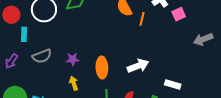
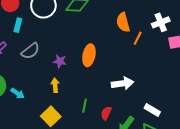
gray semicircle: (42, 56) -> (30, 51), turned -30
orange ellipse: (102, 68) -> (89, 55), moved

